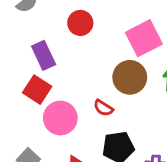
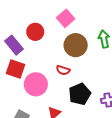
red circle: (80, 23) -> (35, 32), moved
pink square: (144, 38) -> (66, 18), moved, size x0.7

